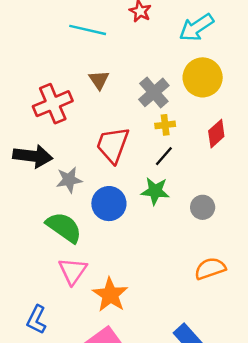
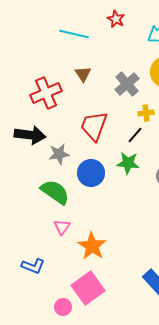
yellow cross: (165, 125) -> (146, 113), moved
pink triangle: (73, 271) -> (62, 227), size x0.7
blue L-shape: (37, 320) -> (33, 266), turned -95

